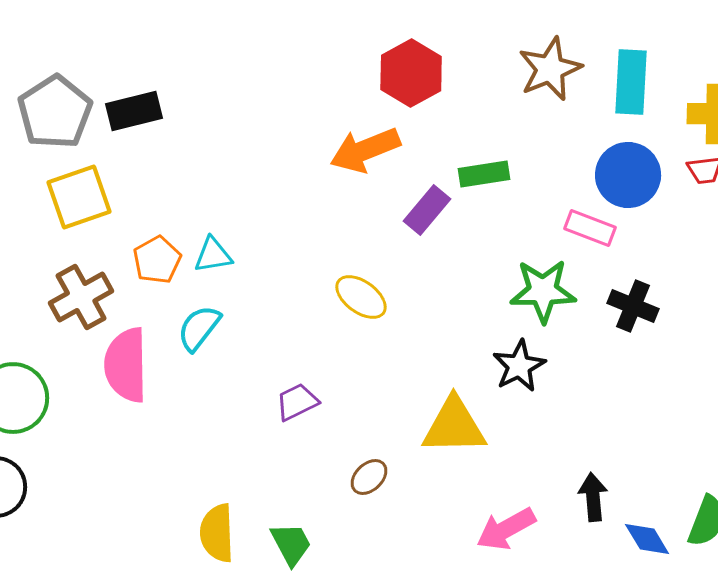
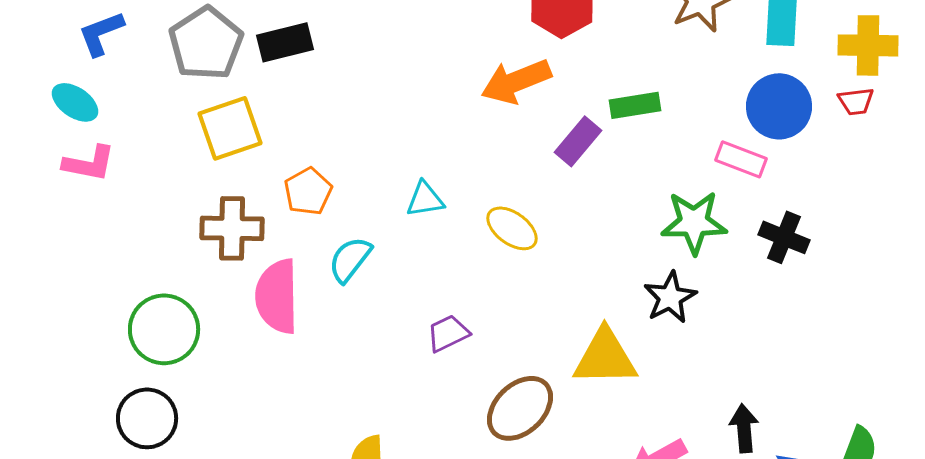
cyan triangle: (213, 255) -> (425, 199), moved
brown cross: (81, 297) -> (232, 228), turned 30
brown ellipse: (369, 477) -> (520, 408), size x1.8

